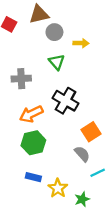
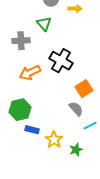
green triangle: (57, 62) -> (44, 24), moved
green hexagon: (33, 143) -> (20, 110), moved

